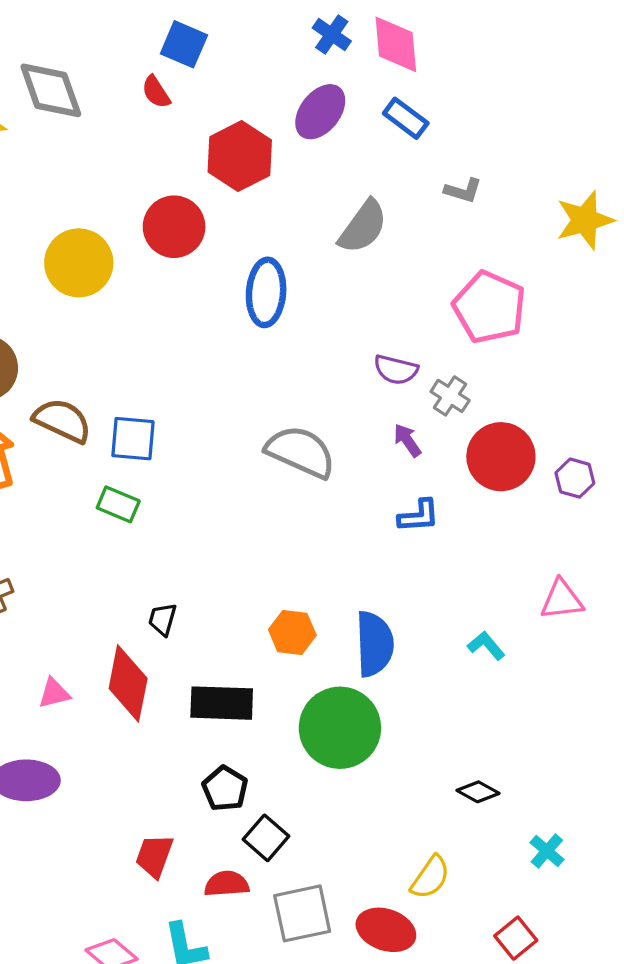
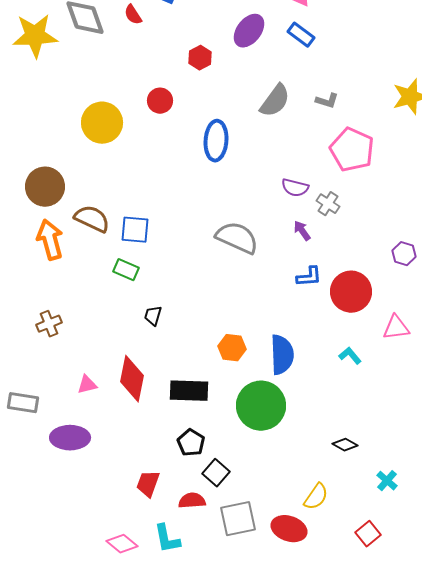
red semicircle: (156, 92) -> (133, 15), moved
red hexagon: (240, 156) -> (200, 58), size x0.6
gray L-shape: (463, 191) -> (327, 101), moved
red circle: (174, 227) -> (160, 101), size x0.7
red circle: (501, 457) -> (351, 292), moved
black trapezoid: (163, 619) -> (153, 316), moved

